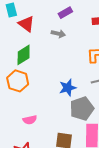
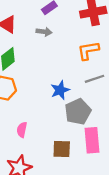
pink semicircle: (30, 120) -> (22, 130), turned 120

